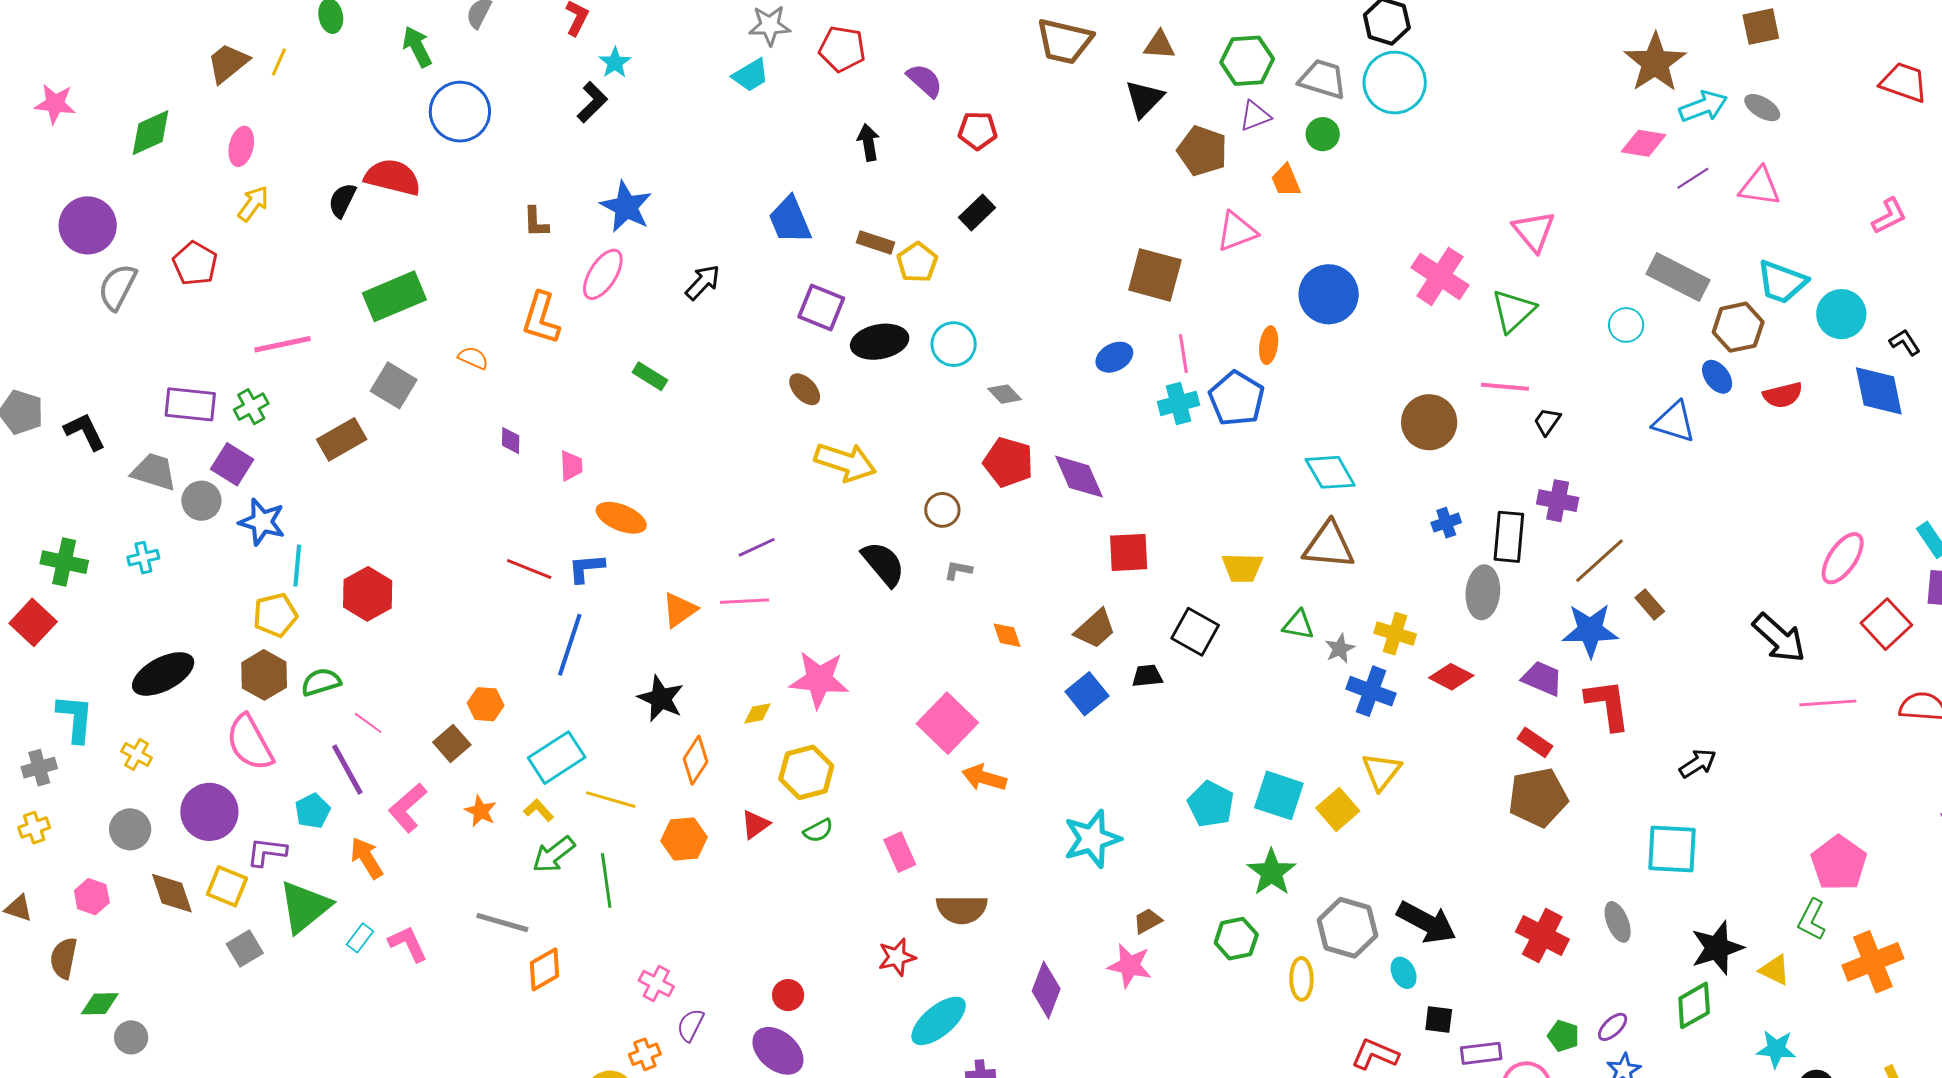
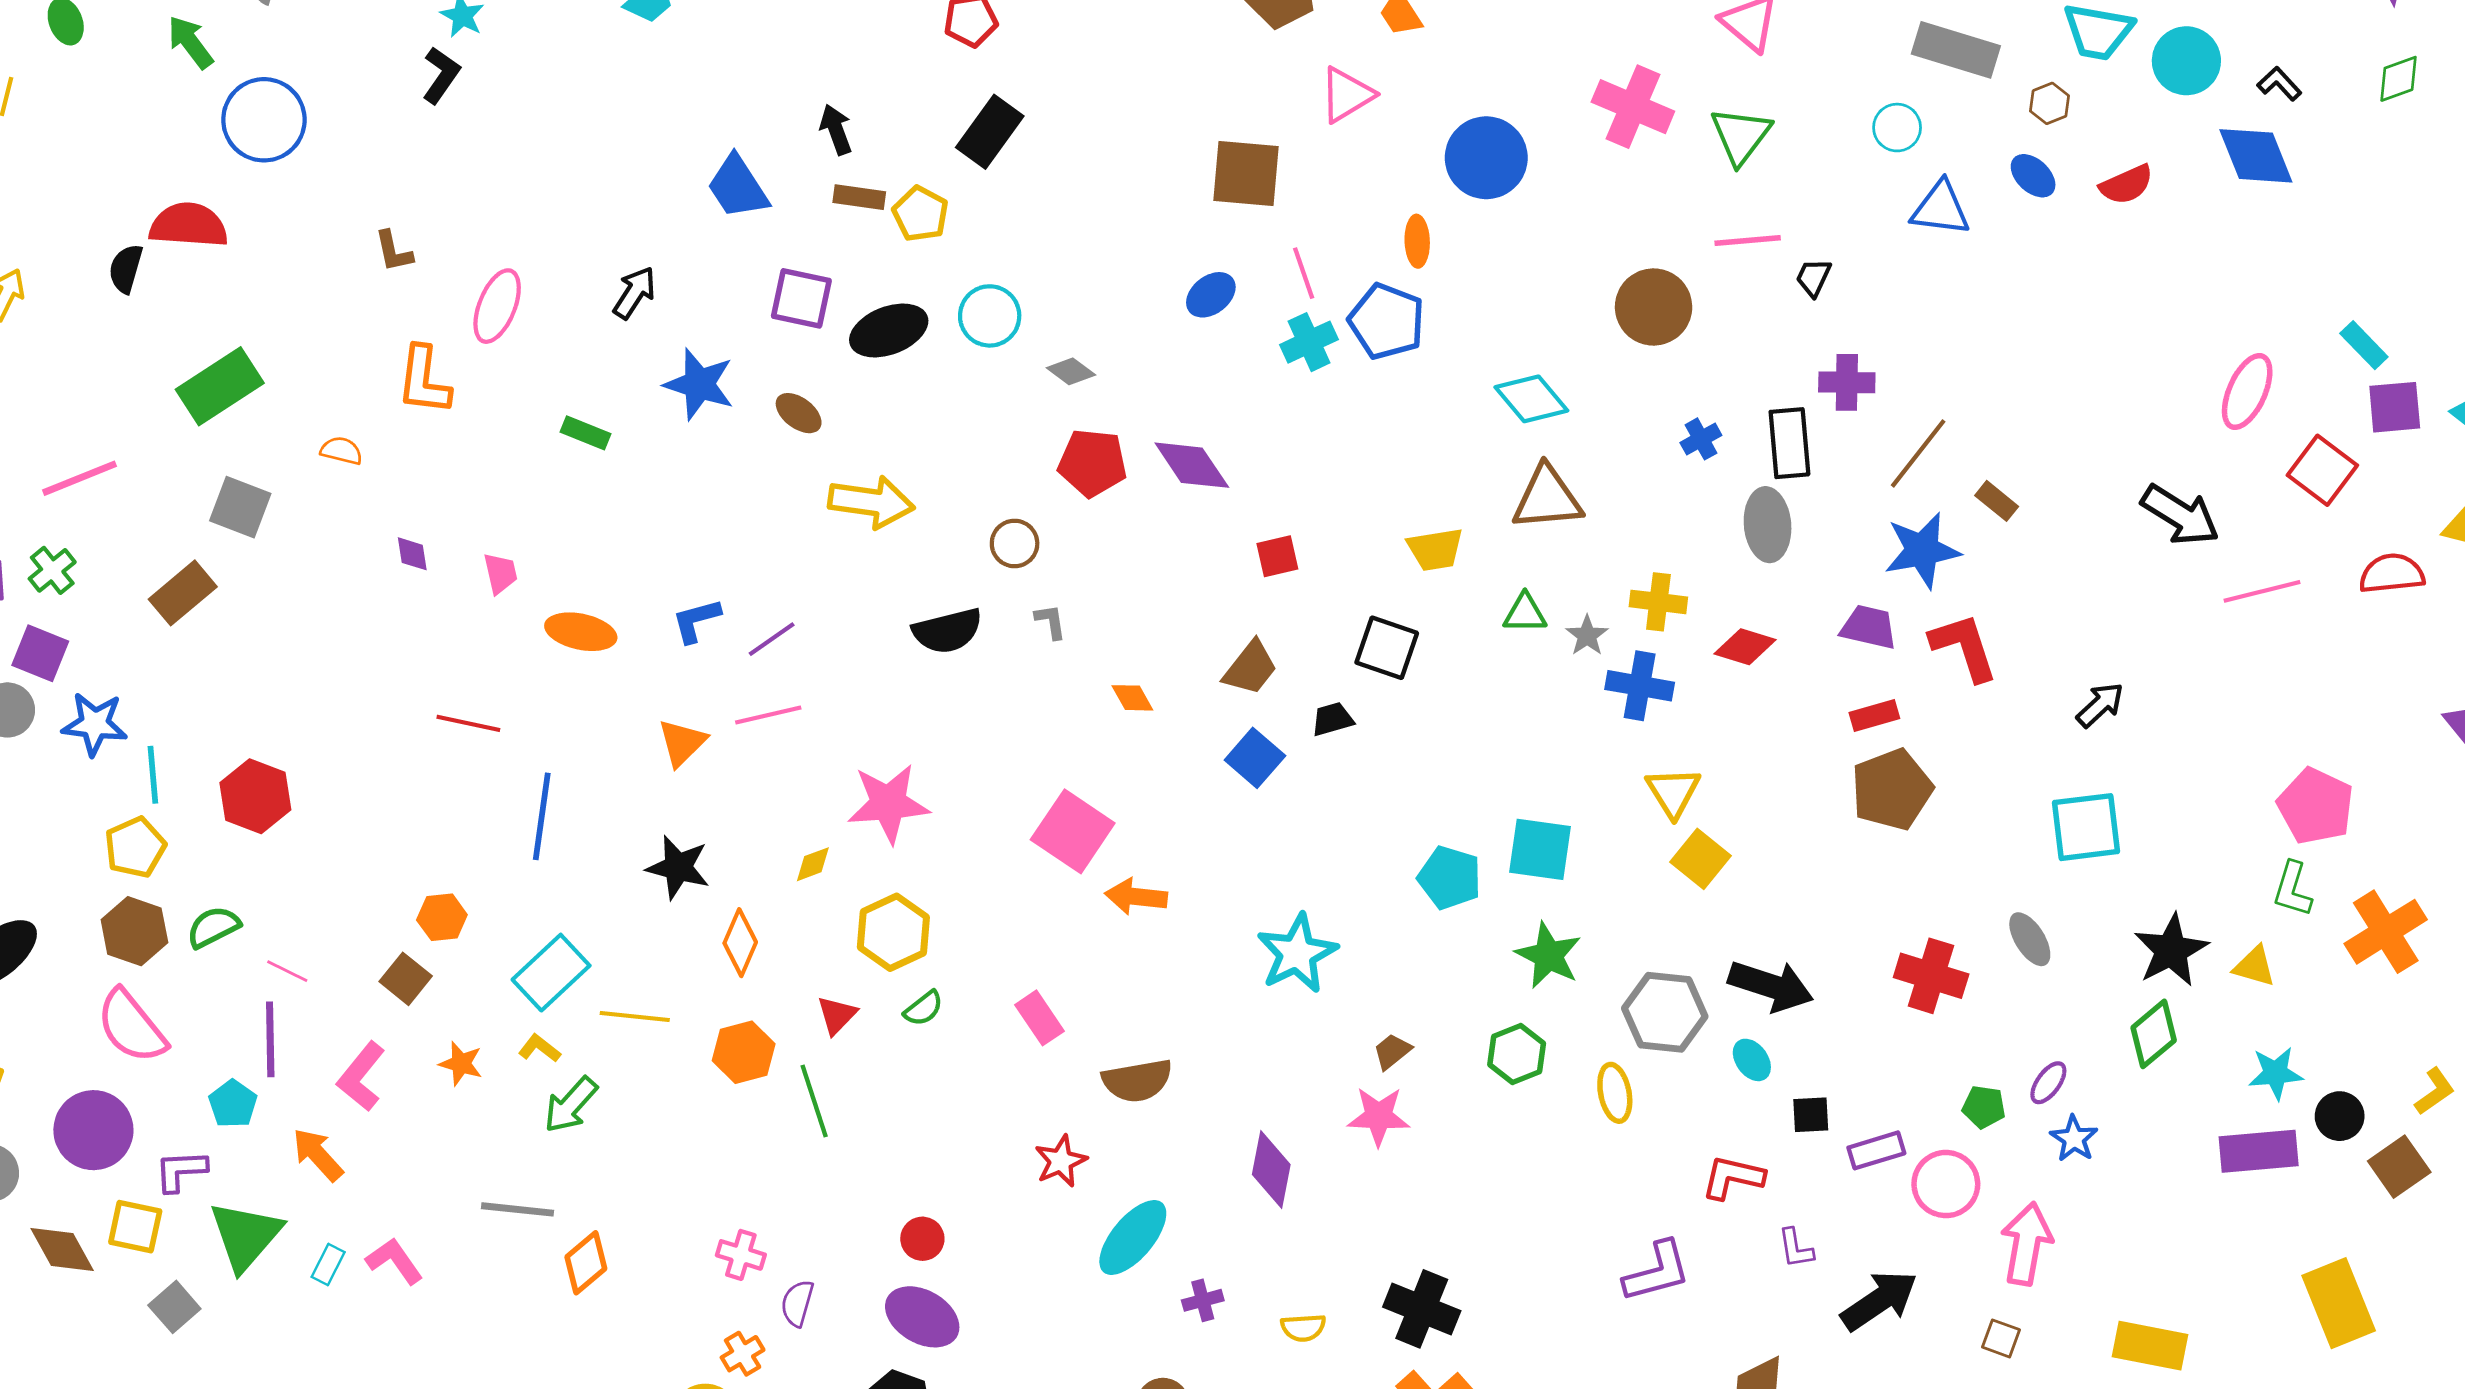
black arrow: (868, 142) -> (836, 130), moved
blue star: (626, 207) -> (699, 384), moved
black rectangle: (977, 213) -> (990, 132), size x1.4
brown hexagon: (1738, 327) -> (2049, 103), size x0.6
blue triangle: (1674, 422) -> (1941, 209), moved
red square: (1129, 552) -> (1277, 556), size x0.7
black semicircle: (883, 564) -> (947, 631), turned 126
blue L-shape: (586, 568) -> (696, 620), moved
gray L-shape: (958, 570) -> (1051, 621), turned 80
red rectangle: (1535, 742) -> (1874, 716), turned -40
purple line: (347, 770) -> (270, 1039), turned 38
yellow square: (1338, 810) -> (1700, 859), moved
green line: (606, 881) -> (814, 1101), moved

